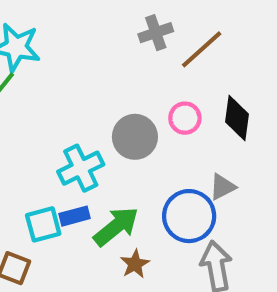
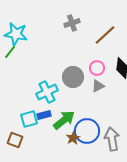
gray cross: (156, 33) -> (72, 23), moved
gray triangle: (222, 187) -> (98, 86), moved
blue circle: (189, 216) -> (87, 131), moved

